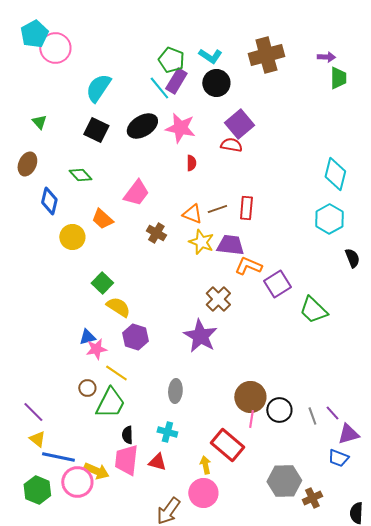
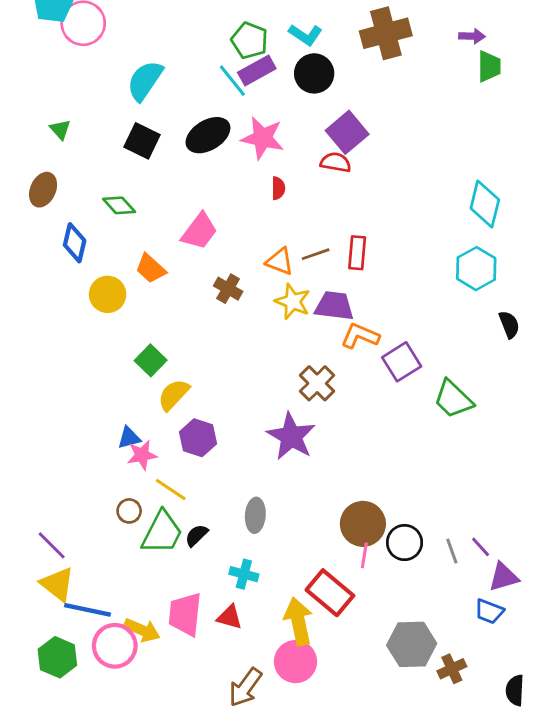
purple rectangle: (176, 81) -> (257, 71), turned 30
yellow semicircle: (118, 307) -> (174, 395), turned -80
black semicircle: (127, 435) -> (197, 535), moved, turned 48
yellow triangle: (37, 439) -> (57, 584), size x1.5
yellow arrow: (205, 465) -> (298, 621), size x1.8

